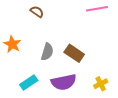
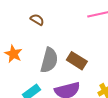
gray semicircle: (47, 52) -> (49, 60), size x1.4

